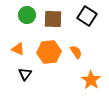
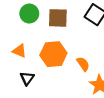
orange semicircle: (76, 52) -> (83, 64), moved

